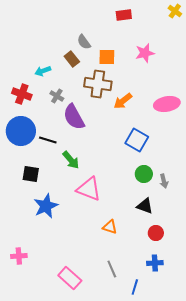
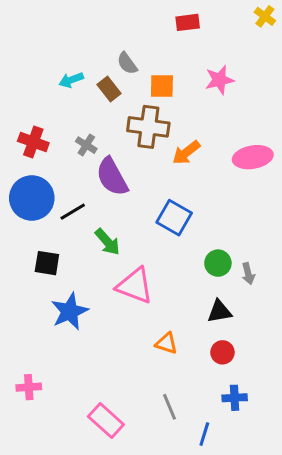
cyan arrow: (43, 71) -> (71, 80), moved
black line: (48, 140) -> (73, 212), turned -48
blue square: (137, 140) -> (174, 218), moved
black triangle: (145, 206) -> (219, 311), turned -30
red circle: (156, 233) -> (222, 352), moved

